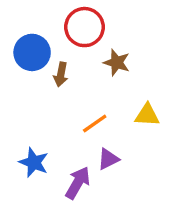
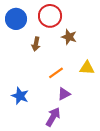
blue circle: (32, 52) -> (16, 19), moved
purple arrow: (78, 183) -> (53, 117), moved

